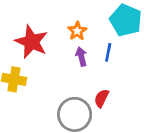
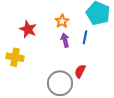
red star: (31, 42) -> (28, 29), size x0.7

